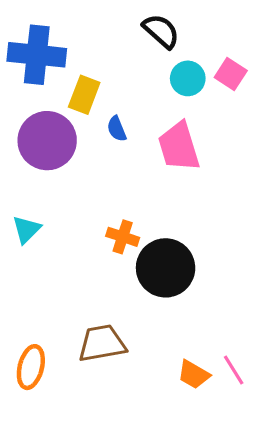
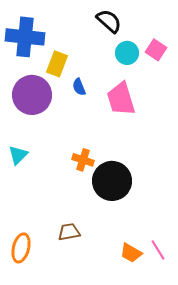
brown trapezoid: (102, 343) -> (69, 232), size x0.7

